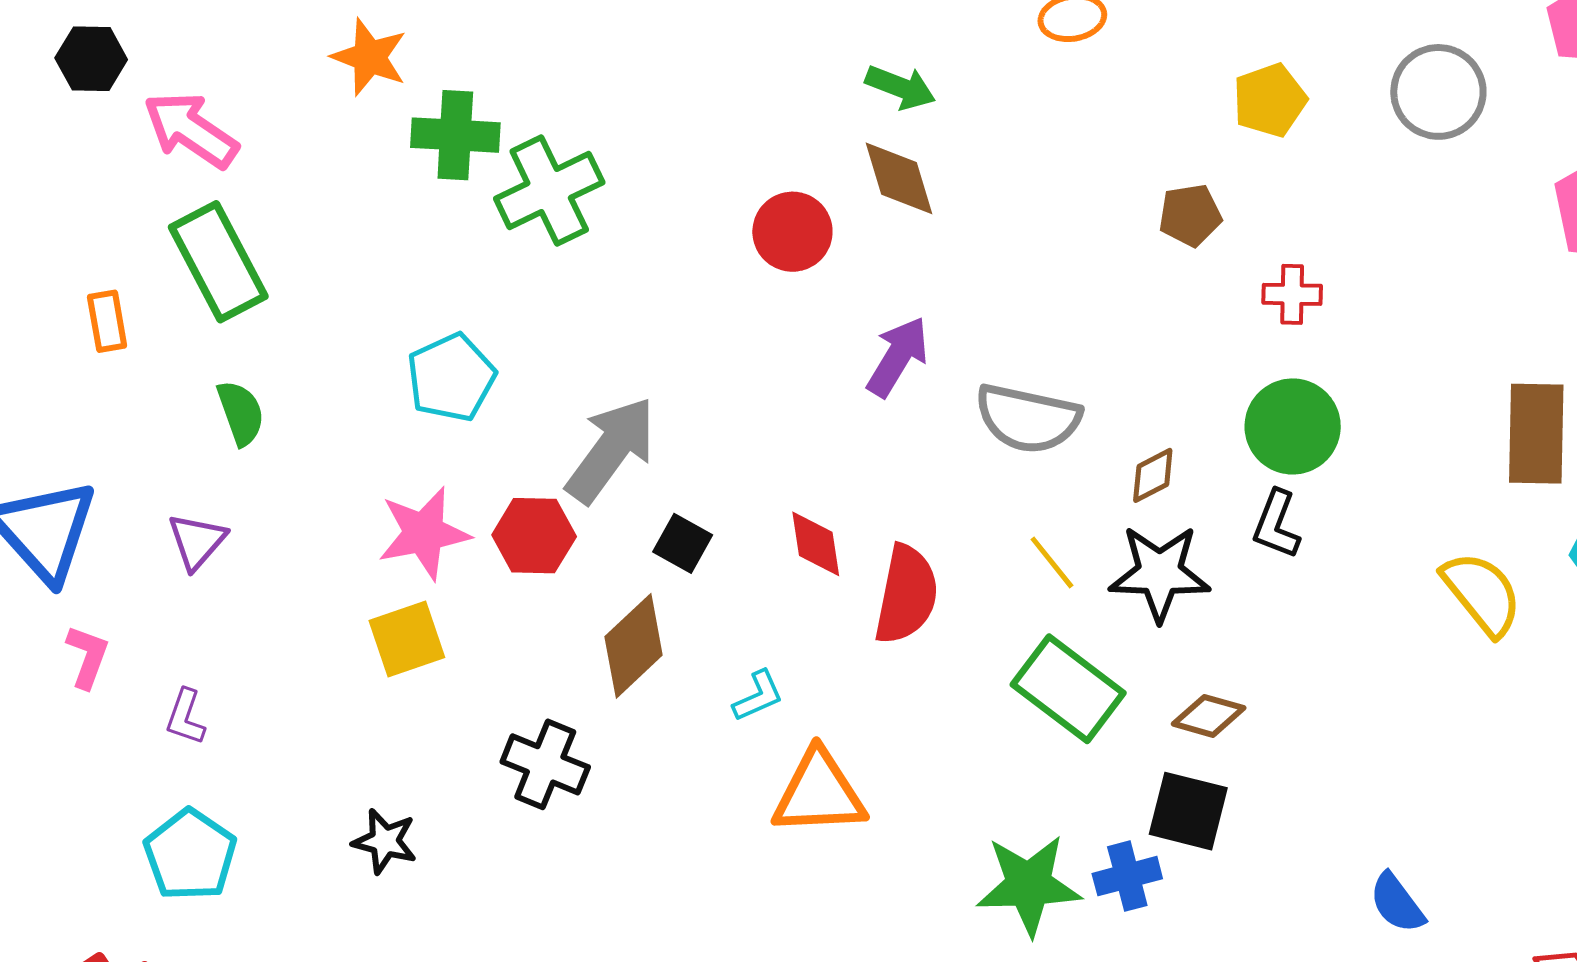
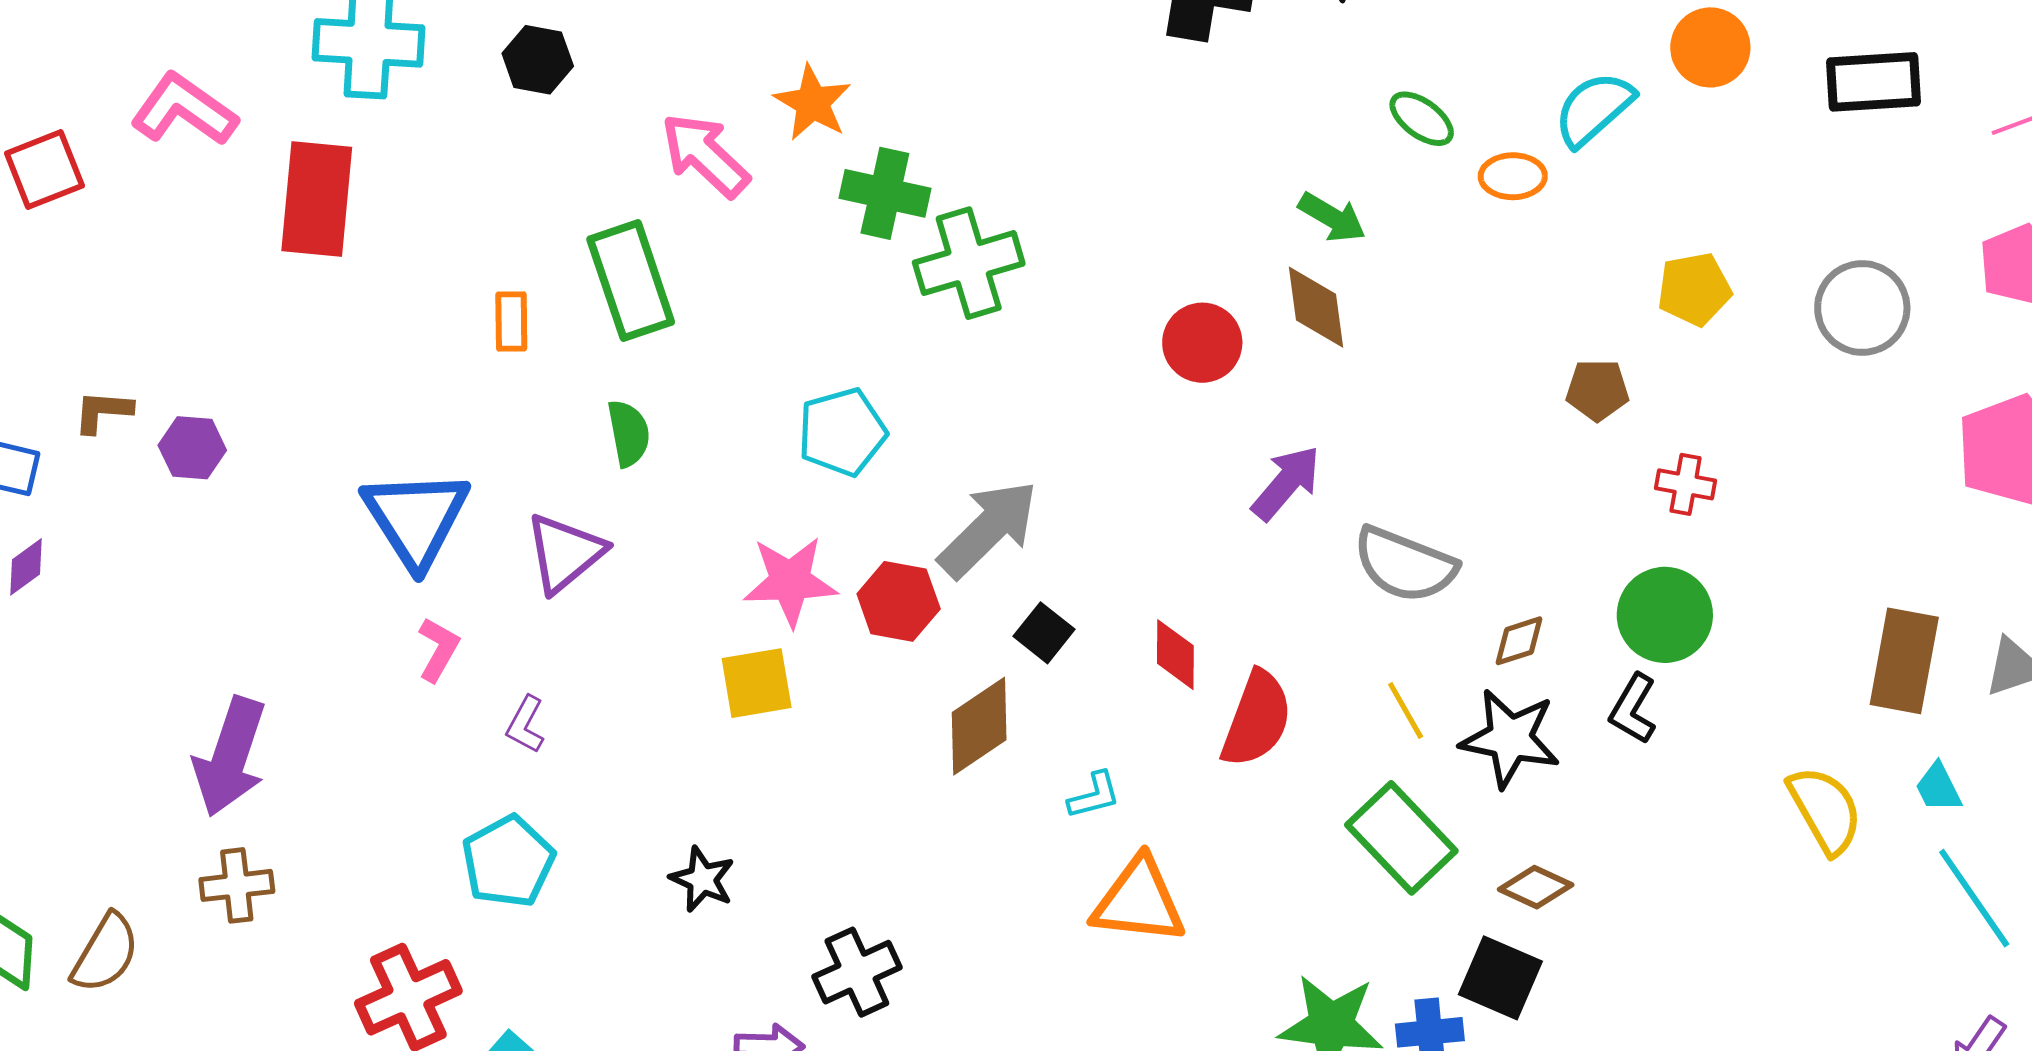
pink arrow: (191, 130) -> (705, 155), moved
purple triangle: (197, 541) -> (565, 553), size x1.4
black cross: (545, 764) -> (857, 972), moved, turned 34

